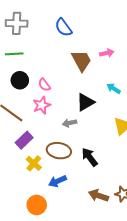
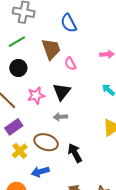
green line: (14, 54) -> (17, 42), turned -36
brown trapezoid: (81, 61) -> (51, 49), moved
pink semicircle: (44, 85) -> (70, 64), moved
black triangle: (85, 102) -> (62, 92), moved, turned -30

